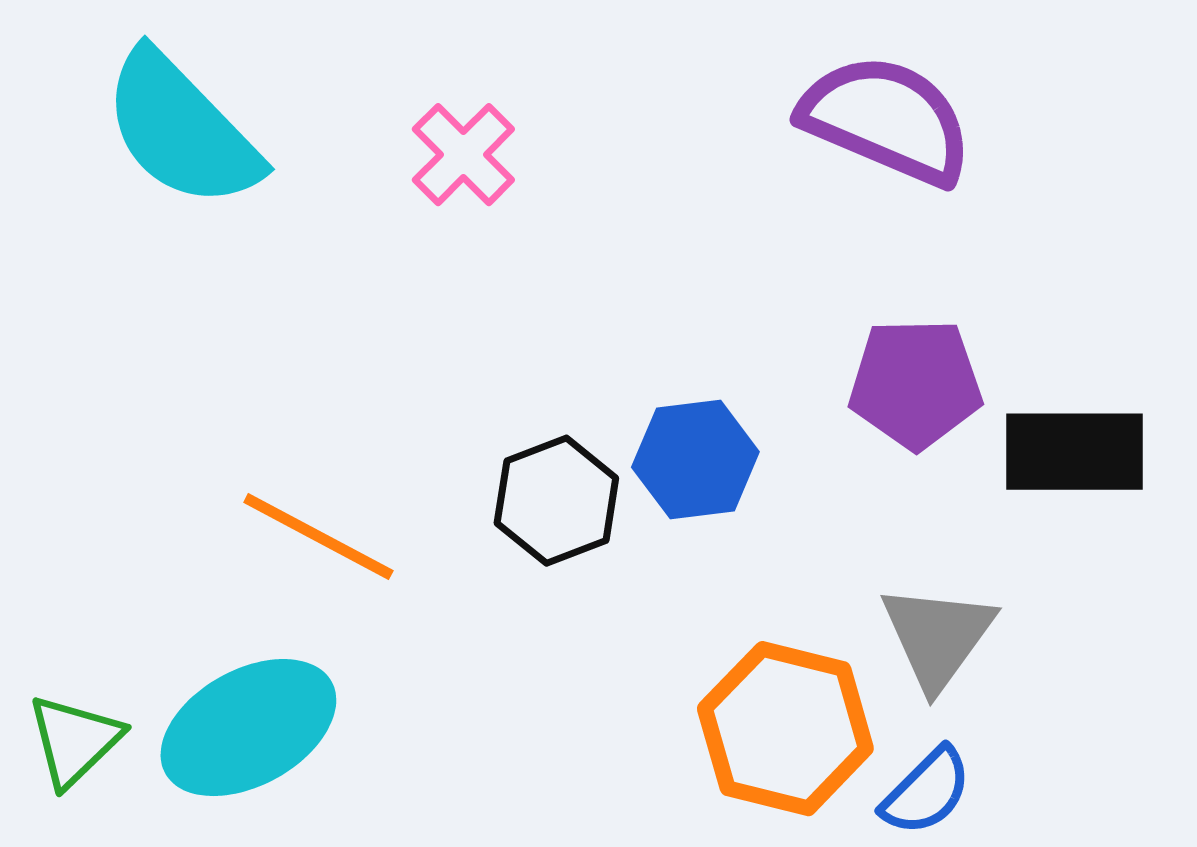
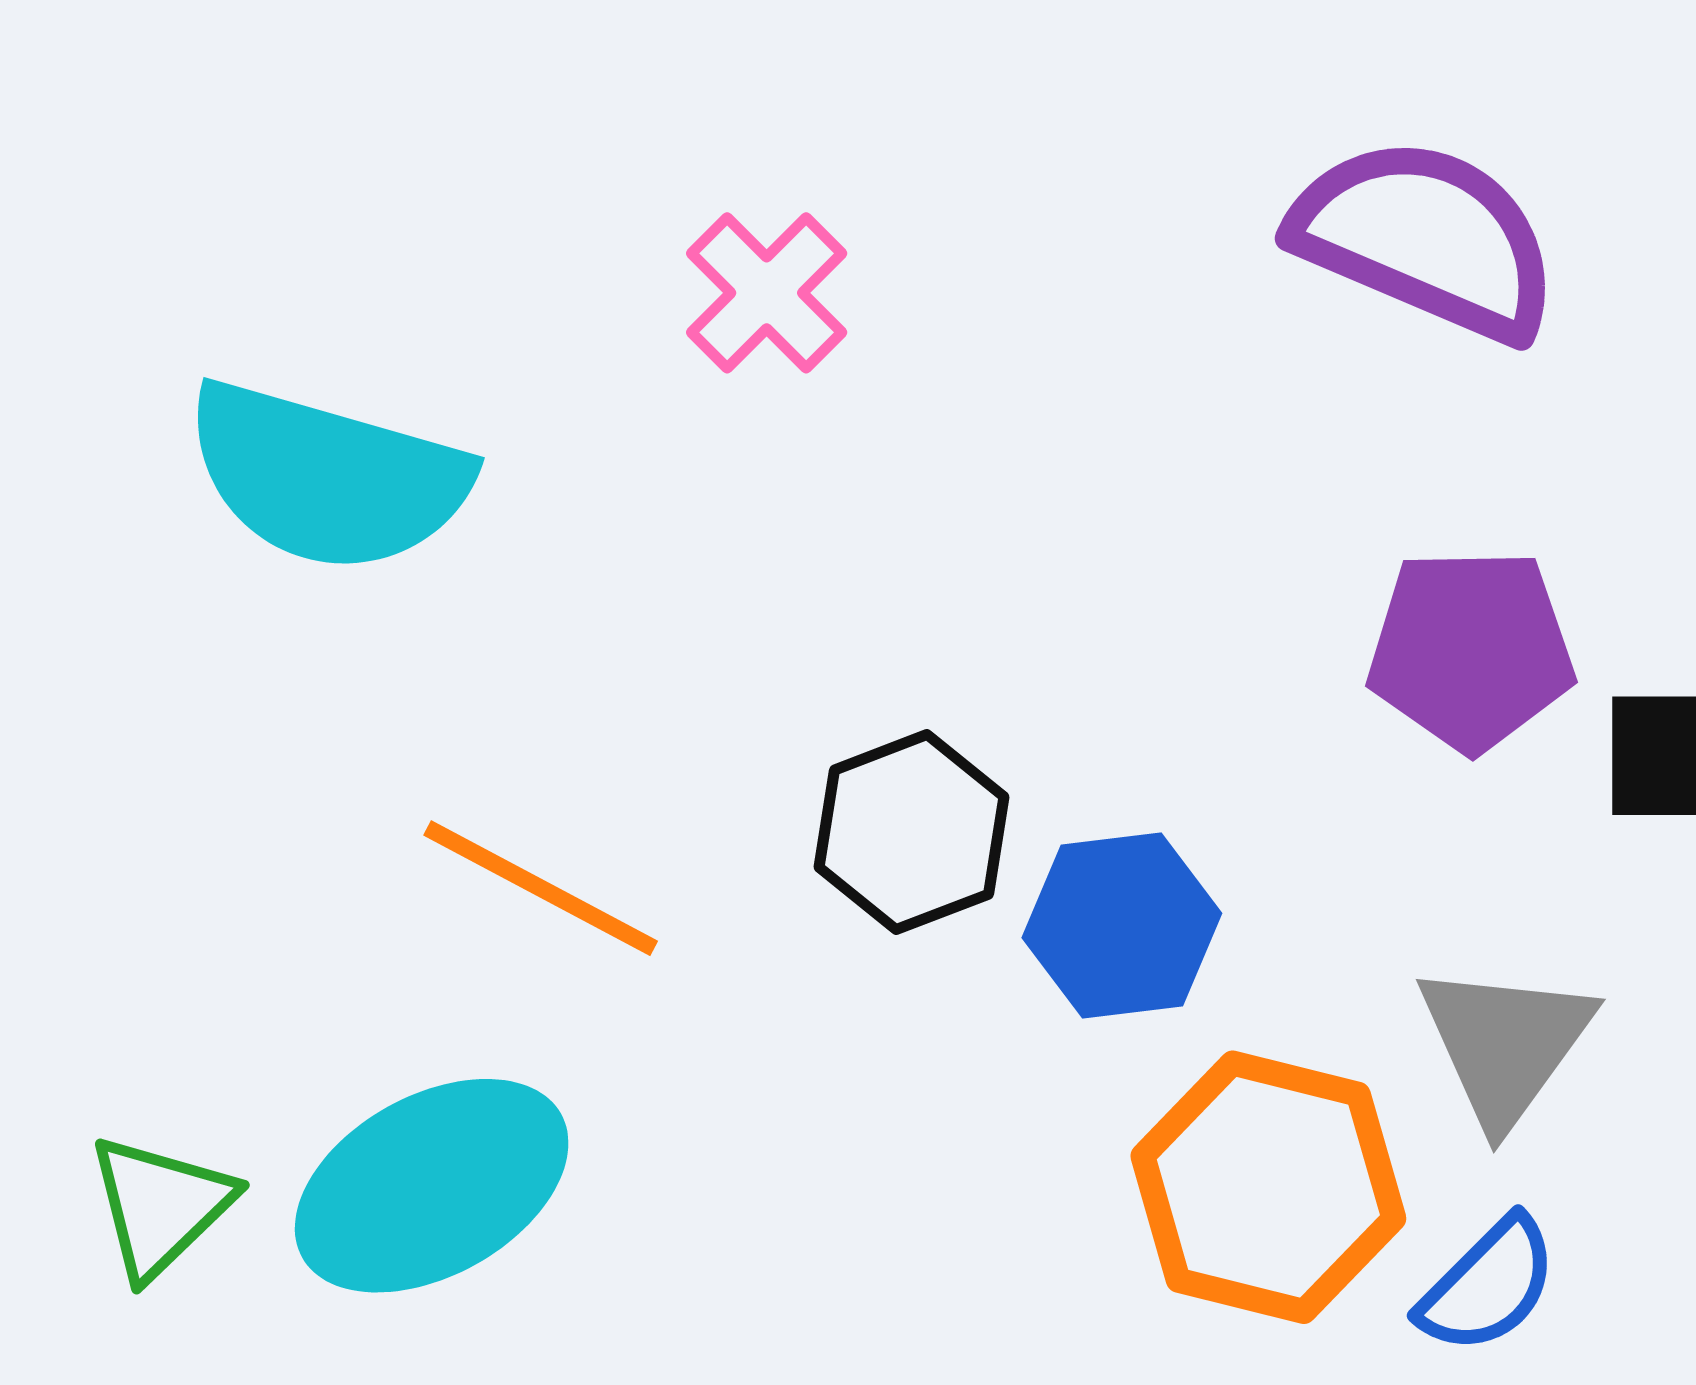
cyan semicircle: (181, 130) -> (327, 477), moved, turned -30
blue hexagon: (695, 460) -> (1122, 926), moved

